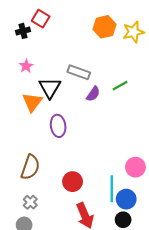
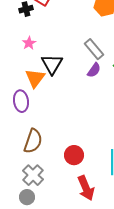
gray rectangle: (79, 72) -> (94, 49), moved, turned 30
purple ellipse: (58, 126) -> (21, 101), moved
gray cross: (30, 202) -> (33, 175), size x1.5

